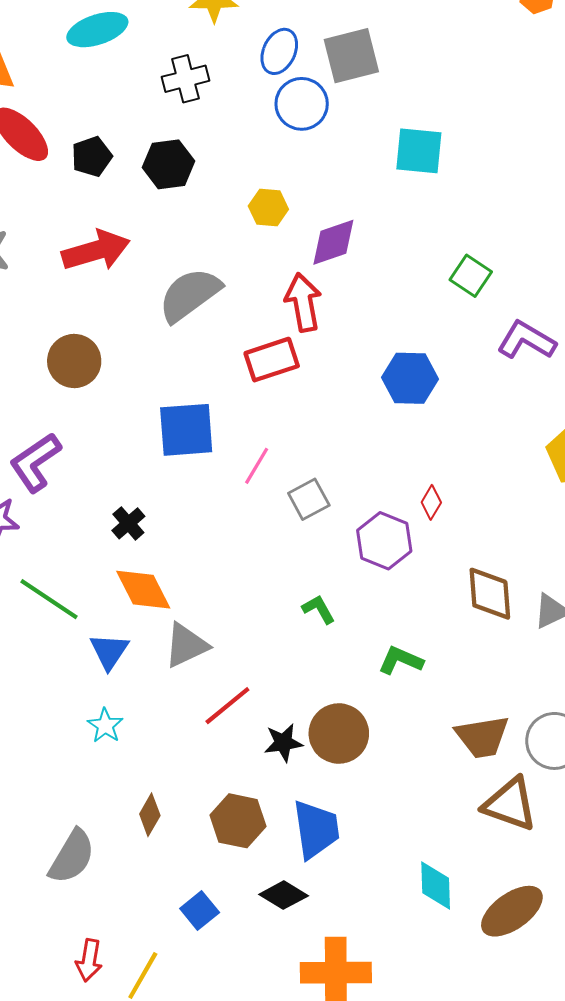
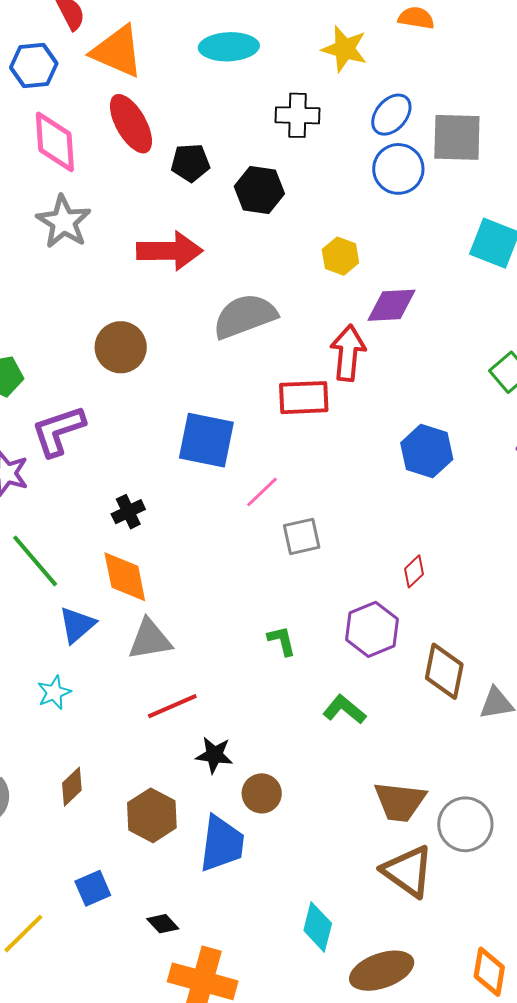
purple hexagon: (384, 541) -> (372, 629), moved
brown circle: (339, 733) -> (262, 793), moved, size x0.7
black diamond: (284, 895) -> (163, 924), moved, size x0.7

